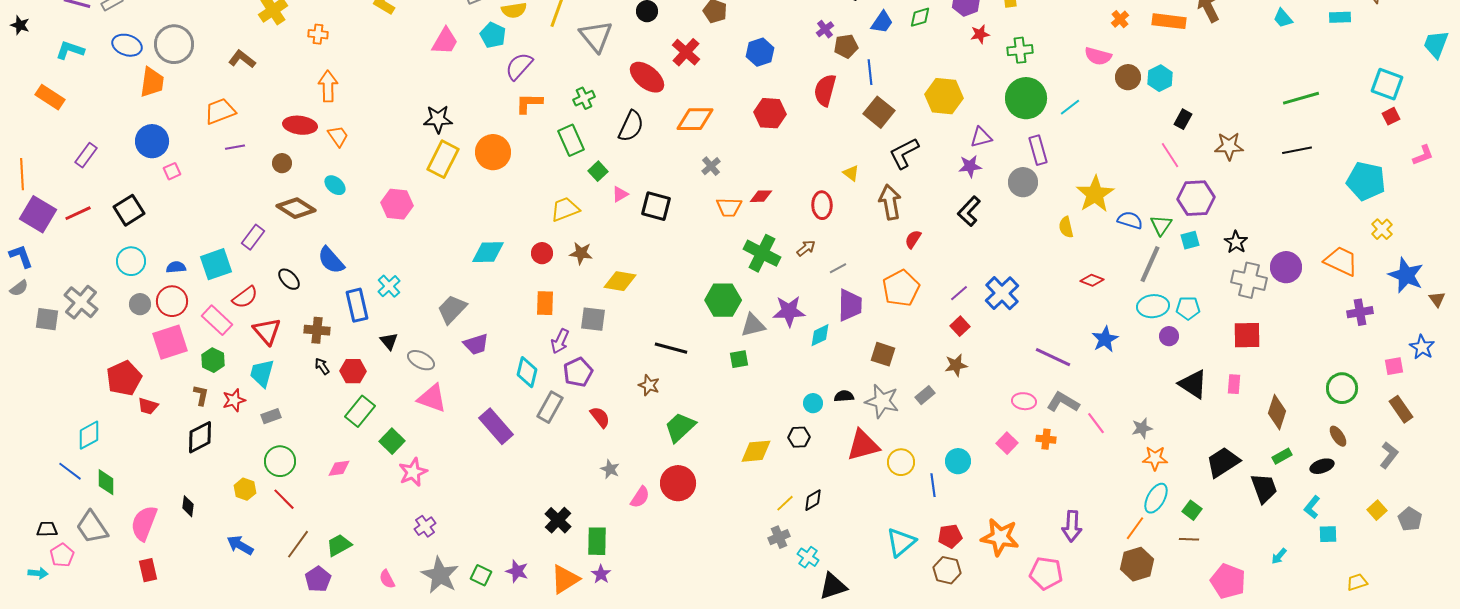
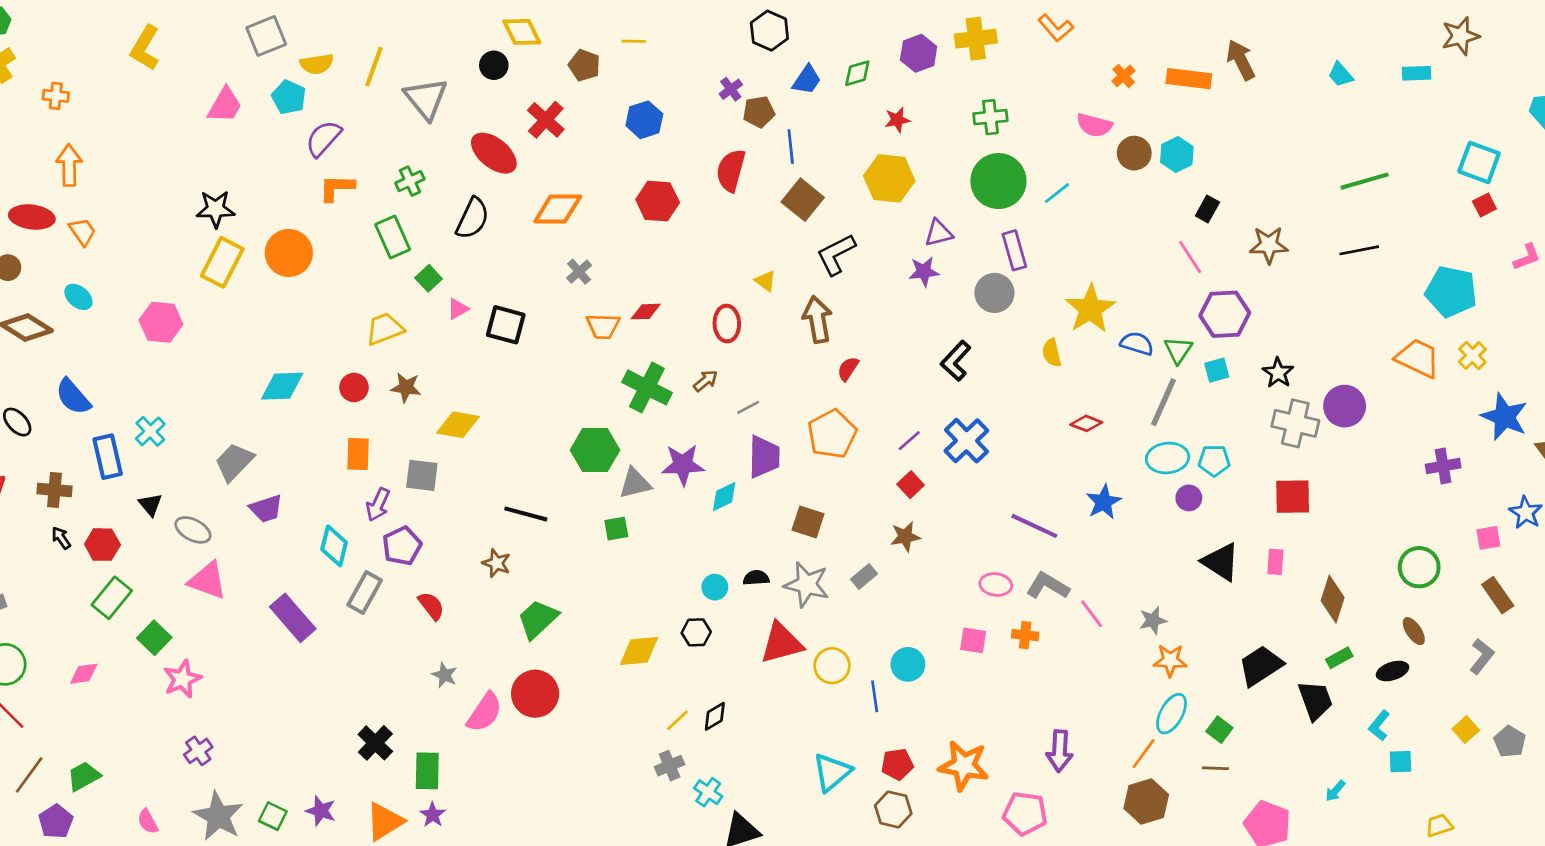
red star: (980, 34) -> (897, 120), moved
black L-shape: (969, 211) -> (956, 361), moved
orange trapezoid: (1341, 261) -> (1418, 358), moved
pink square: (1007, 443) -> (973, 640), turned -35
pink semicircle: (640, 497) -> (485, 712), size x1.4

